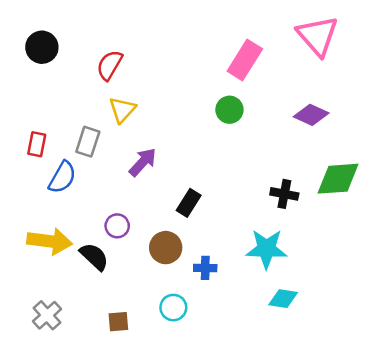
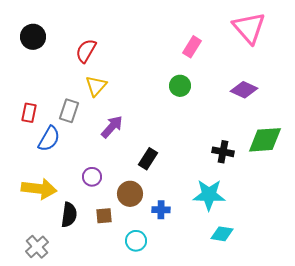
pink rectangle: (245, 60) -> (192, 47), size x0.7
black semicircle: (94, 256) -> (69, 215), moved, turned 55
brown square: (118, 322) -> (104, 216), moved

